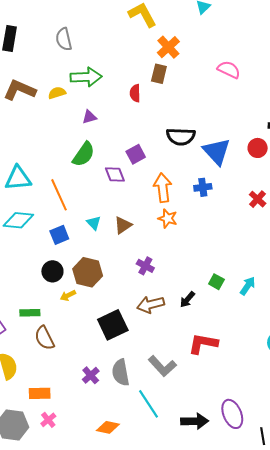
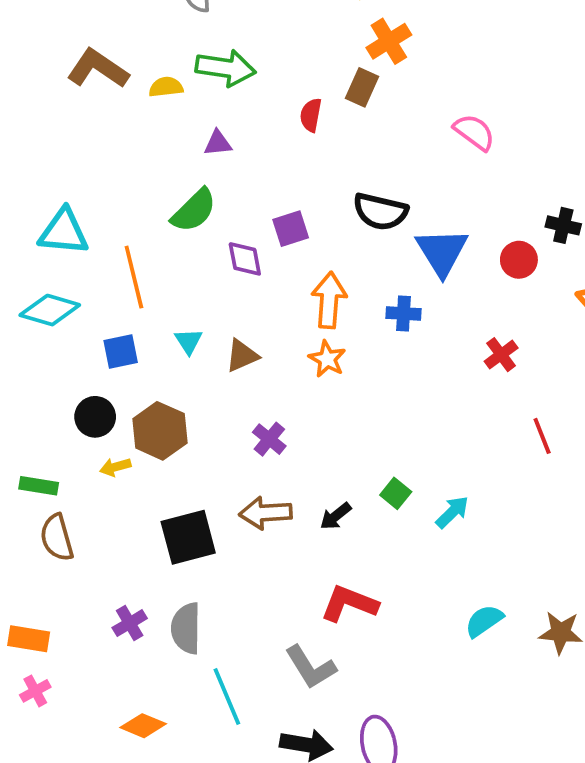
pink semicircle: (229, 70) -> (474, 132), moved
gray L-shape: (162, 366) -> (311, 667), moved

